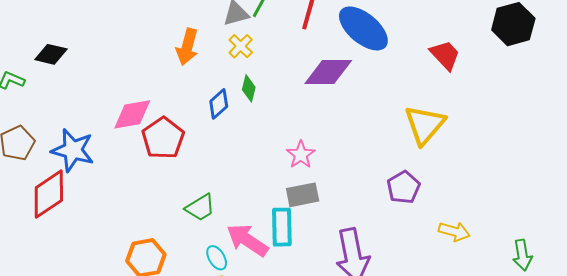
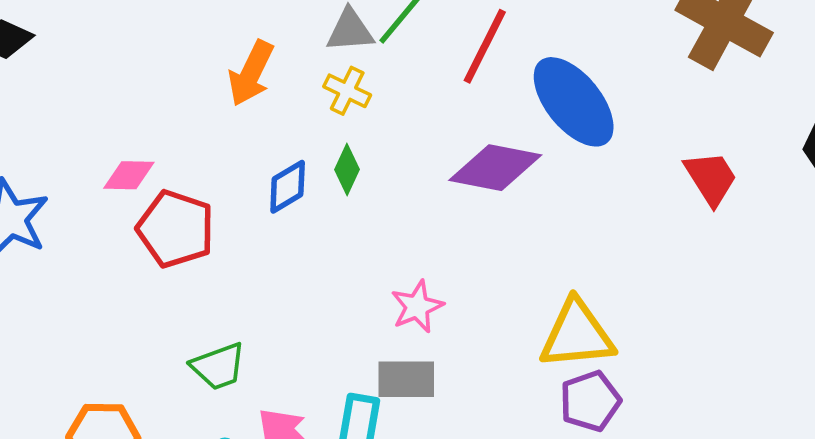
yellow cross: (241, 46) -> (347, 91), turned -30
pink diamond: (132, 114) -> (129, 175), size x0.7
yellow triangle: (425, 125) -> (577, 335), moved, turned 33
red pentagon: (163, 138) -> (176, 229), turned -30

